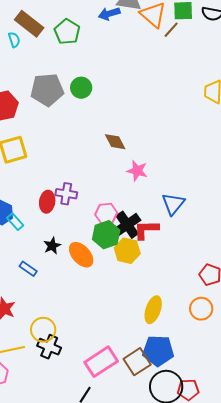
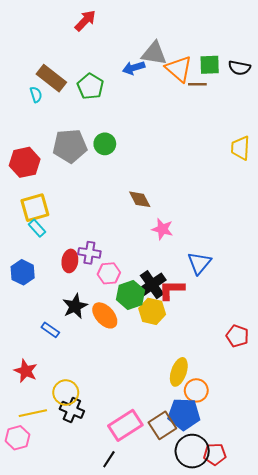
brown line: (171, 30) -> (197, 84), turned 48
pink hexagon: (106, 214) -> (109, 273), moved
cyan rectangle: (15, 222) -> (37, 228), moved
black star: (52, 246) -> (75, 306), size x1.4
orange circle: (201, 309) -> (196, 390), moved

